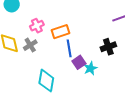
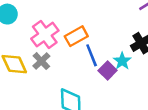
pink cross: (37, 26) -> (45, 35), size x1.5
cyan star: (90, 68) -> (122, 61), moved

